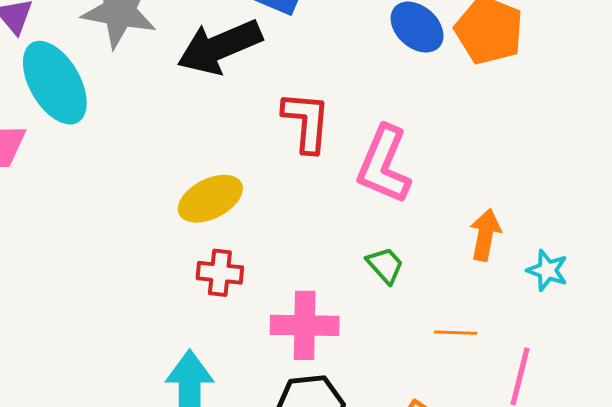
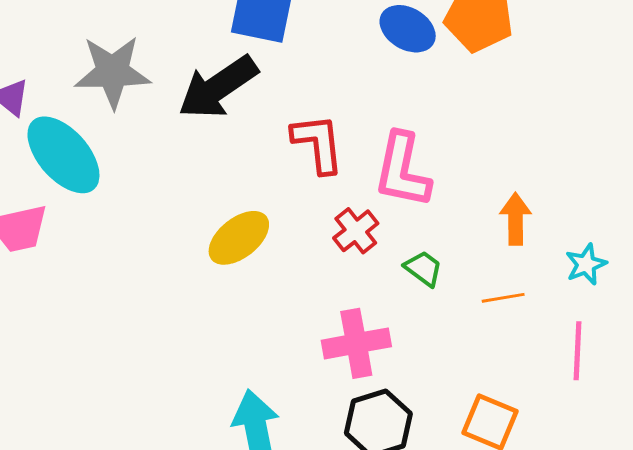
cyan star: (547, 270) -> (586, 264), moved, turned -30
red cross: (220, 273) -> (356, 231), moved, turned -33
orange line: (456, 333) -> (503, 298), moved

